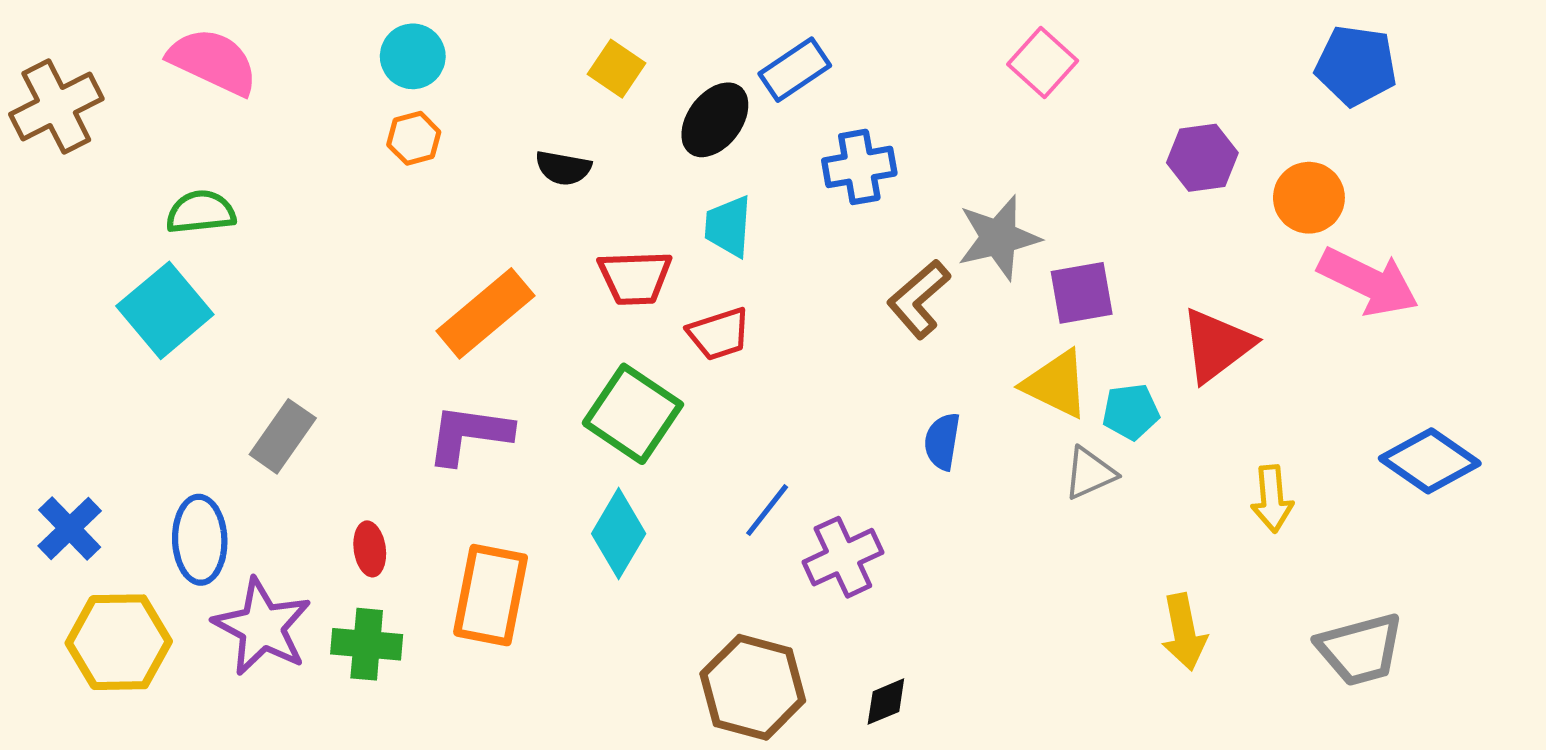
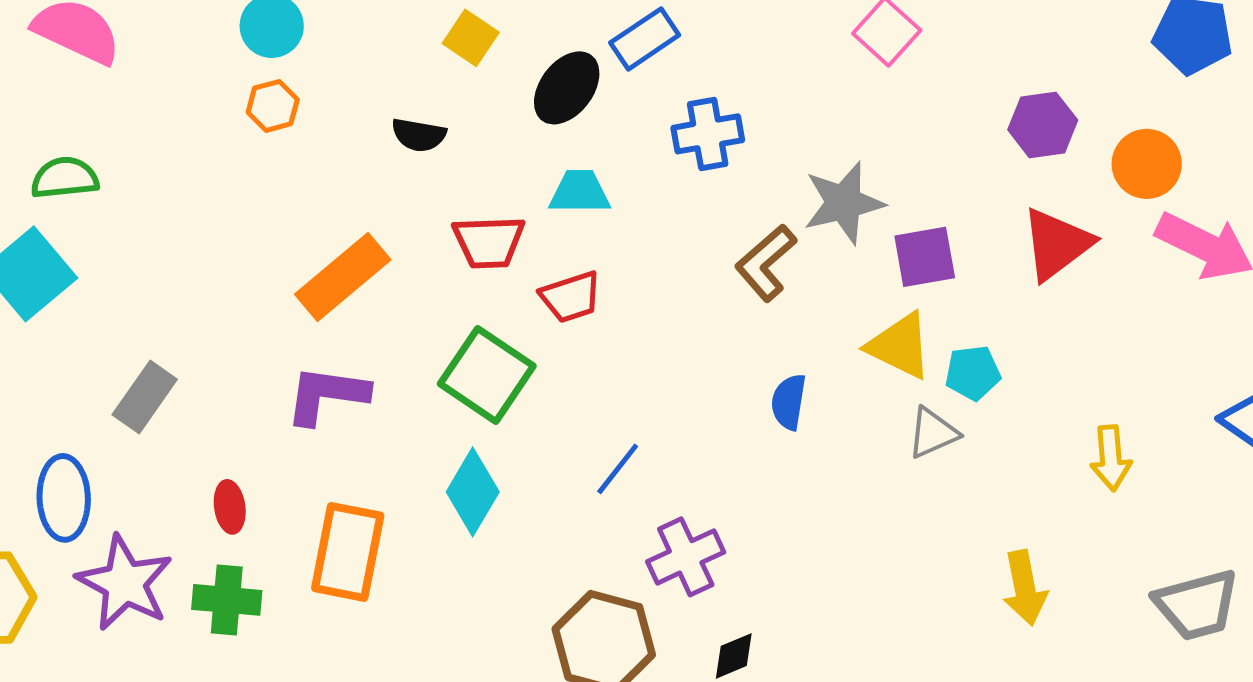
cyan trapezoid: (728, 226) -> (580, 192), turned 86
red triangle: (1217, 345) -> (1057, 244), moved
purple cross: (843, 557) -> (686, 557), moved

